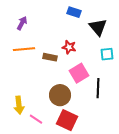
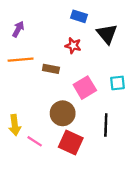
red star: (69, 47) -> (73, 46), moved
cyan square: (107, 54) -> (117, 83), moved
black line: (98, 88) -> (106, 125), moved

